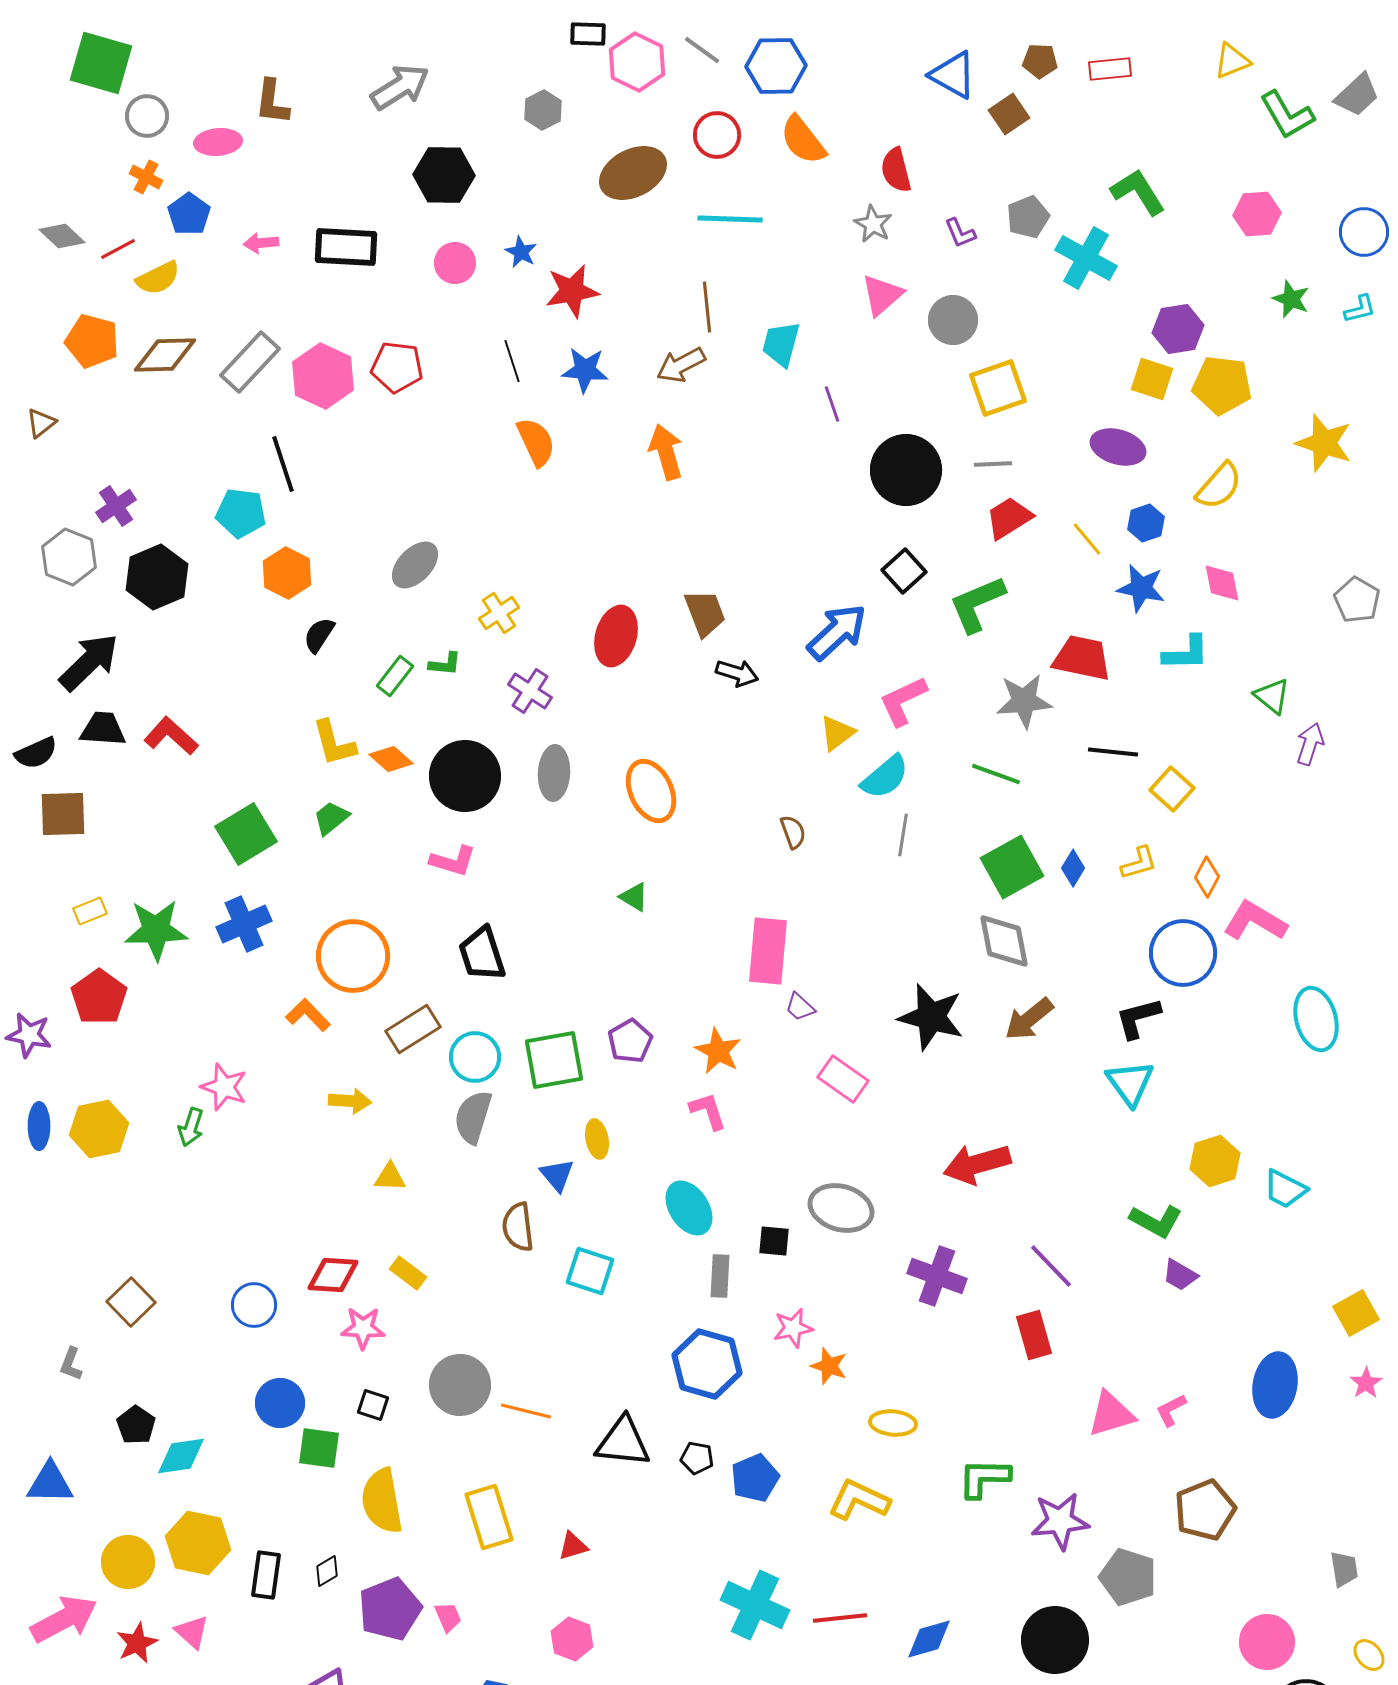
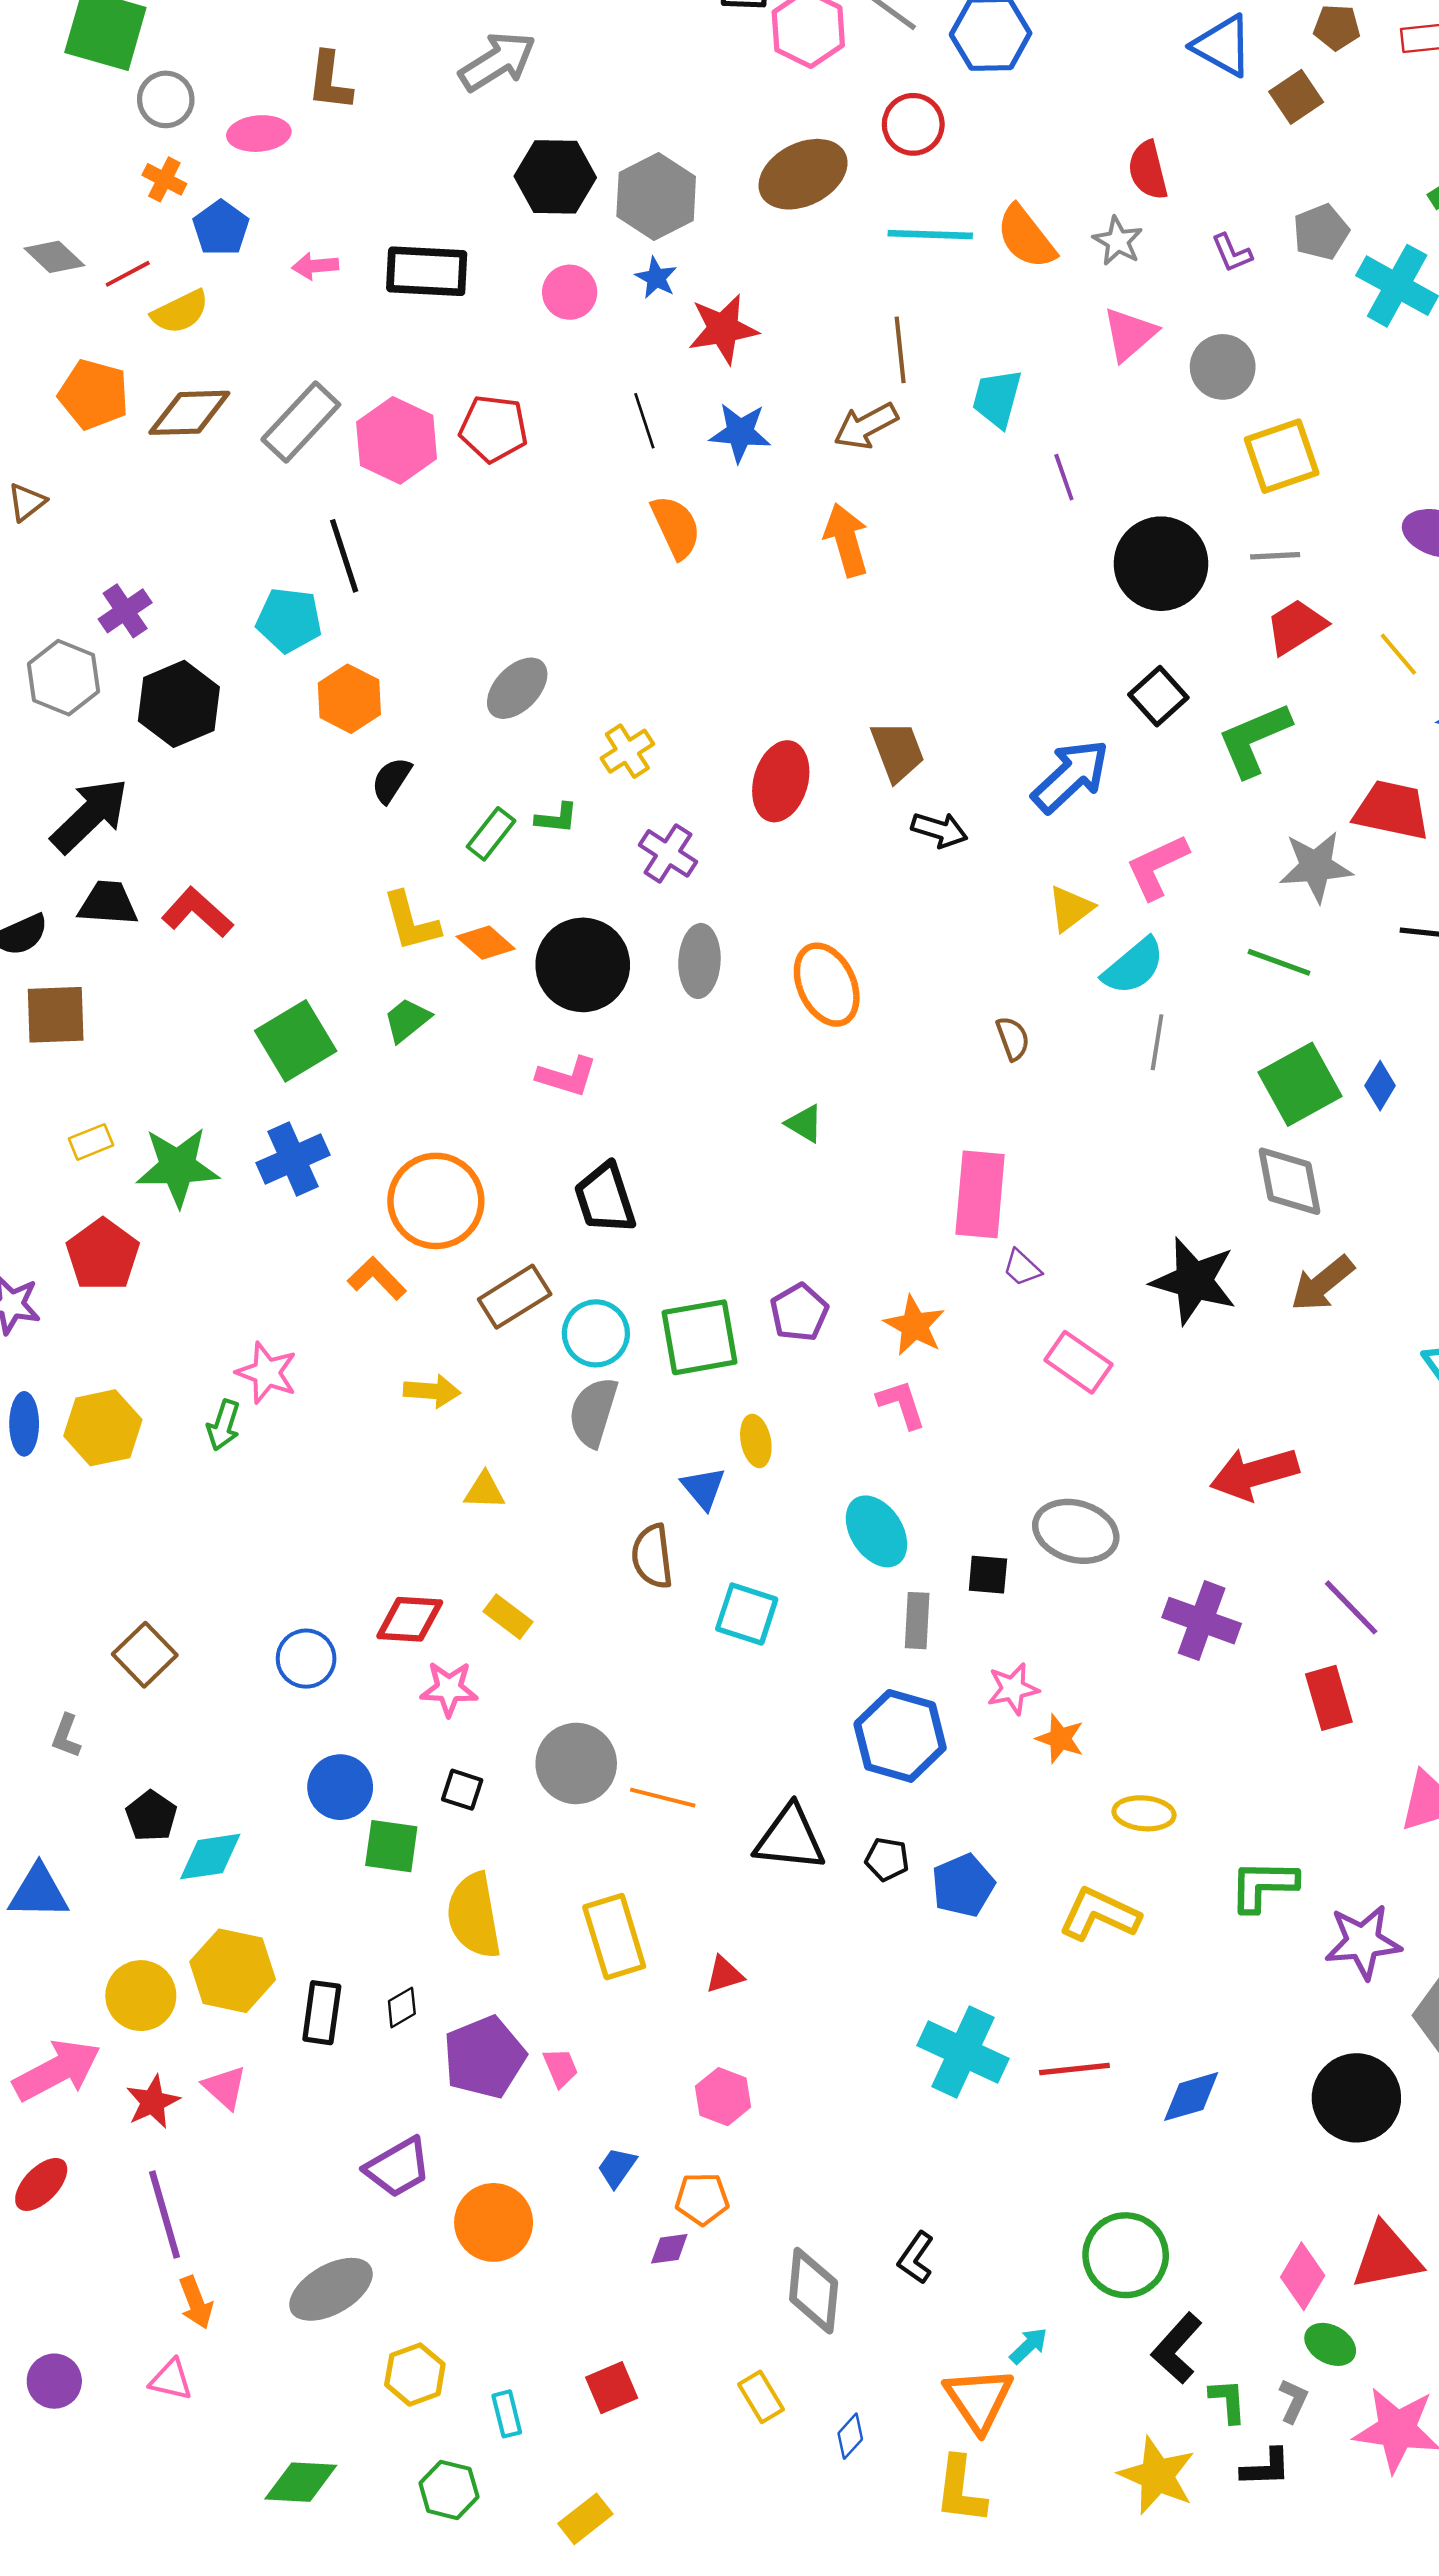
gray hexagon: (543, 110) -> (656, 196), moved, size x1.6
orange semicircle: (803, 140) -> (1026, 237), moved

